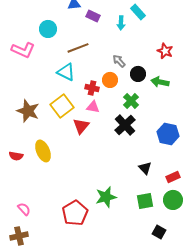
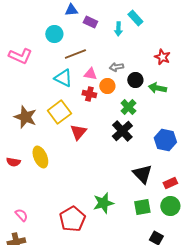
cyan circle: (48, 29) -> (54, 34), moved
gray arrow: (119, 61) -> (116, 67), turned -56
pink triangle: (93, 107) -> (90, 74), moved
black triangle: (145, 168) -> (142, 174), size x1.5

